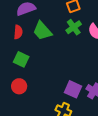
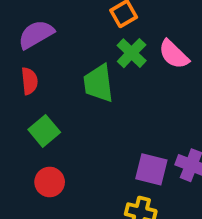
green trapezoid: (42, 31) -> (98, 83), moved, turned 45
green square: (21, 59) -> (44, 131), turned 35

